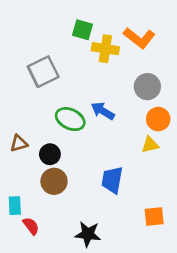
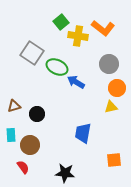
green square: (82, 30) -> (61, 22), turned 35
gray square: (43, 72) -> (32, 53), turned -30
green ellipse: (70, 119) -> (57, 67), moved
brown circle: (54, 181) -> (30, 145), moved
cyan rectangle: (15, 206) -> (11, 135), moved

